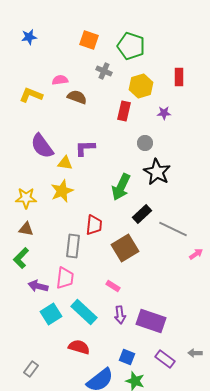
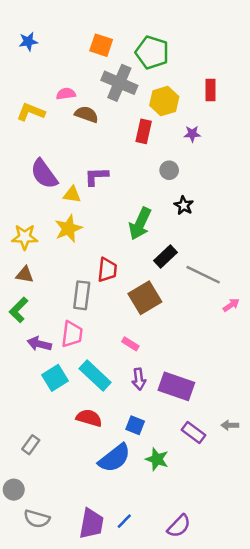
gray cross: (104, 71) -> (119, 83), size x1.8
black star: (157, 172) -> (184, 205), size x0.6
blue square: (127, 357) -> (135, 425), moved

